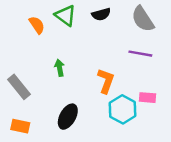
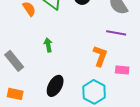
orange L-shape: (106, 81) -> (100, 56), moved
cyan hexagon: (123, 109) -> (94, 92), moved

